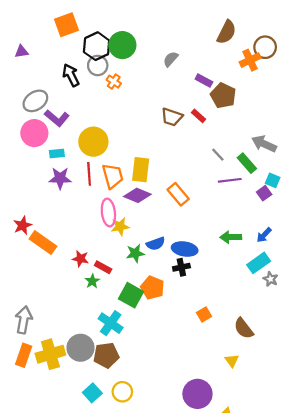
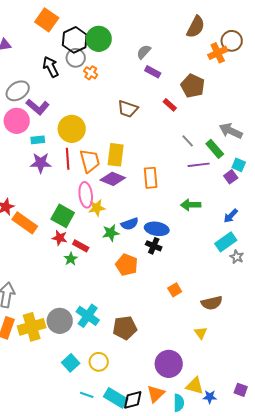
orange square: (67, 25) -> (47, 20), turned -35
purple rectangle: (204, 80) -> (153, 72), moved
brown trapezoid: (172, 117) -> (128, 109), moved
orange rectangle: (178, 194) -> (151, 178), turned 35
green arrow: (231, 237) -> (191, 205), moved
black cross: (181, 267) -> (154, 246), turned 35
green square: (131, 295) -> (63, 216), moved
cyan cross: (111, 323) -> (88, 316), moved
brown semicircle: (244, 328) -> (212, 303), turned -65
brown pentagon: (106, 355) -> (125, 328), moved

